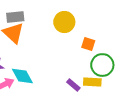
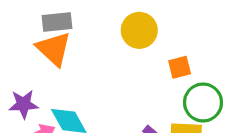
orange square: (88, 44) -> (180, 67), turned -32

